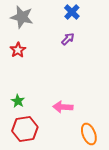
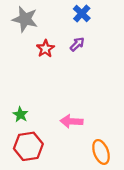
red star: (18, 50) -> (45, 49), moved

